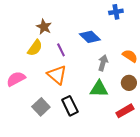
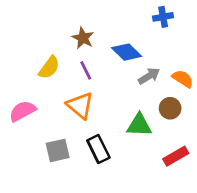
brown star: (44, 27) -> (83, 38), moved
gray arrow: (103, 63) -> (149, 76), moved, turned 42
brown circle: (129, 83) -> (170, 108), moved
gray square: (41, 107) -> (58, 150), turned 30

